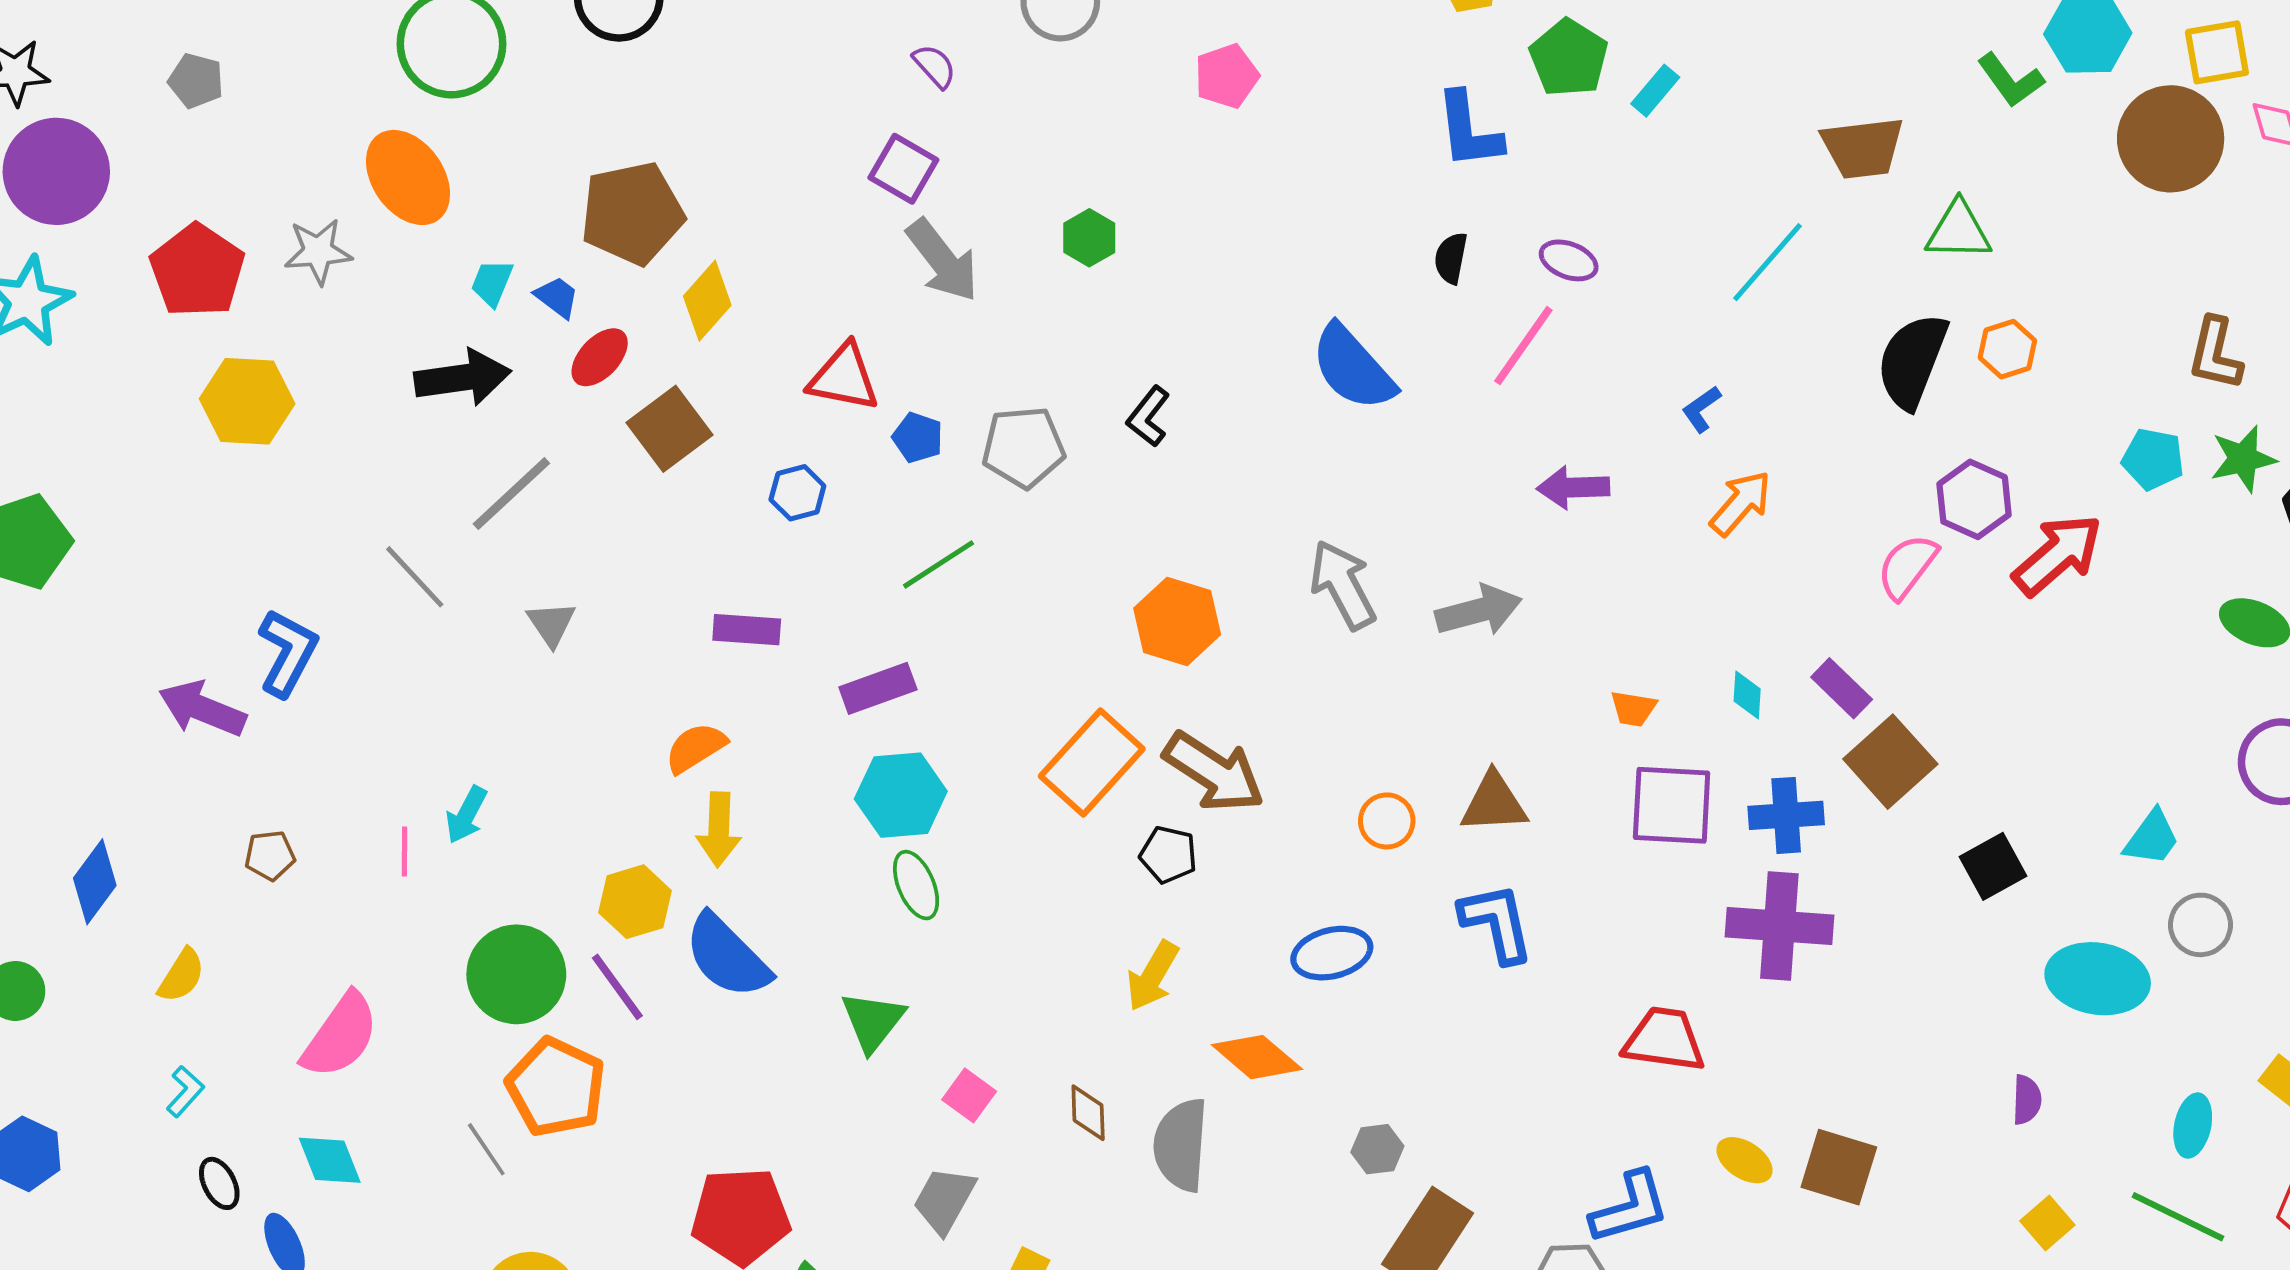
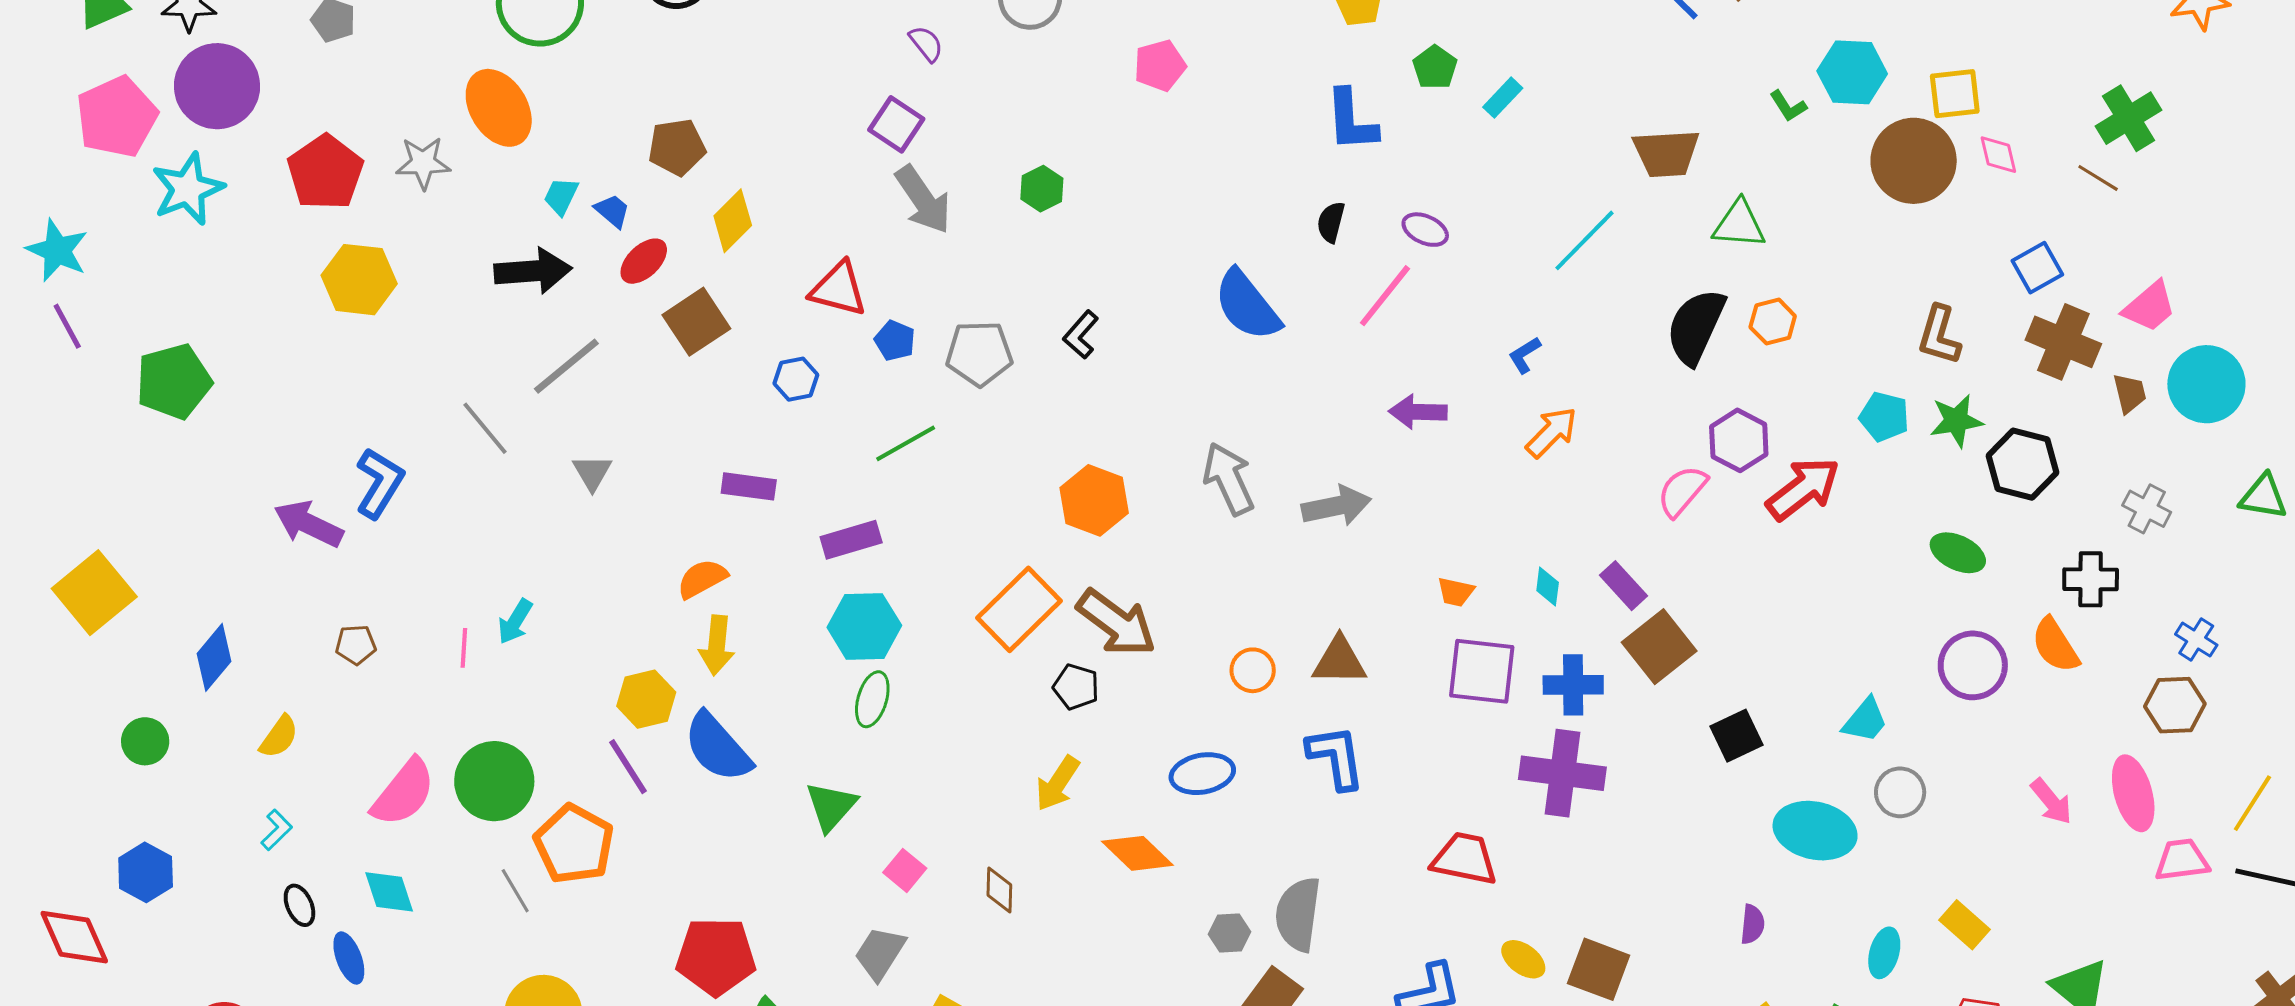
green pentagon: (1569, 58) -> (1435, 67), size x0.7
green L-shape: (2011, 80) -> (1788, 106), size x0.7
brown pentagon: (632, 213) -> (677, 147), size x0.7
green ellipse: (916, 885) -> (872, 699), turned 36
green circle: (516, 974) -> (494, 781), moved
gray semicircle: (1181, 1145) -> (1298, 914), moved

